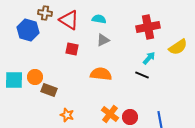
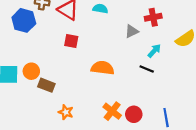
red cross: (148, 27) -> (153, 17), size x0.7
gray triangle: (103, 40) -> (132, 31), moved

